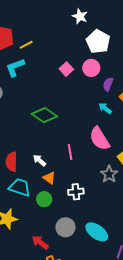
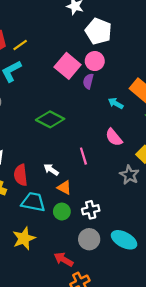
pink square: (66, 69) -> (68, 66), size x1.6
purple semicircle: (108, 84) -> (88, 81), moved
pink semicircle: (100, 139) -> (114, 137), size x0.7
white cross: (76, 192) -> (91, 210), moved

